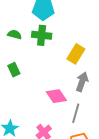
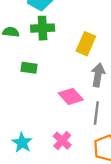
green rectangle: (14, 70) -> (29, 68), moved, turned -48

